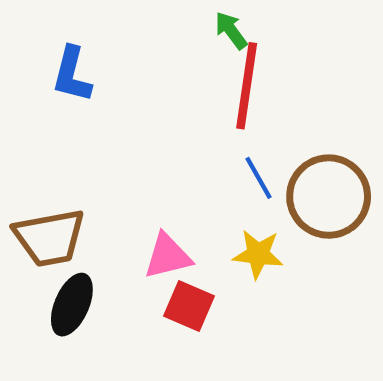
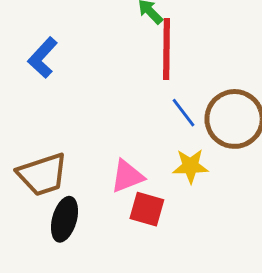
blue L-shape: (72, 75) -> (43, 58), turned 36

